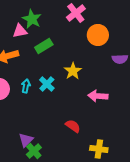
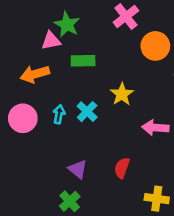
green rectangle: (44, 46) -> (83, 61), turned 30
red semicircle: (73, 126) -> (122, 168), turned -105
purple triangle: (26, 140) -> (78, 169), moved, turned -35

